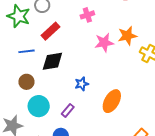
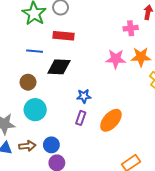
pink cross: (87, 15) -> (131, 28), moved
red rectangle: (51, 31) -> (63, 36), turned 36
purple rectangle: (68, 110) -> (81, 118), moved, turned -32

